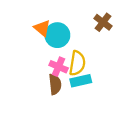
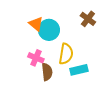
pink cross: (59, 67) -> (36, 58), moved
cyan rectangle: (81, 81) -> (79, 70), moved

